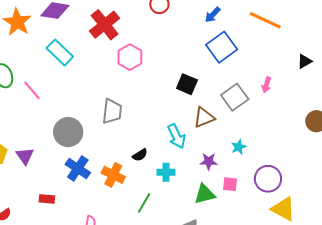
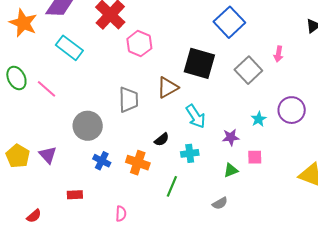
black square: (187, 84) -> (199, 63), size x1.5
brown triangle: (204, 117) -> (168, 87), moved
blue cross: (78, 168) -> (102, 161), size x0.7
purple circle: (268, 179) -> (292, 110), moved
green triangle: (205, 194) -> (231, 170), size x0.7

